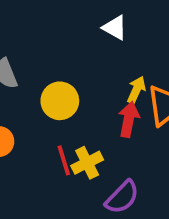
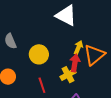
white triangle: (115, 28) -> (66, 16), size x1.6
yellow cross: (87, 163) -> (68, 75), moved

